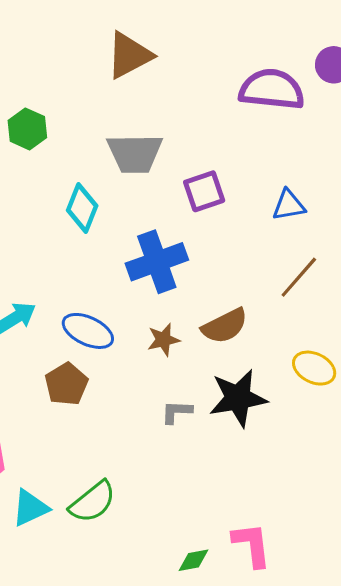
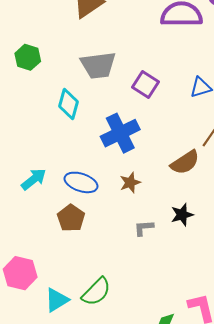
purple square: (204, 191) -> (145, 85), turned -32
brown semicircle: (225, 326) -> (185, 162), moved
black star: (238, 398) -> (182, 215), size x0.6

